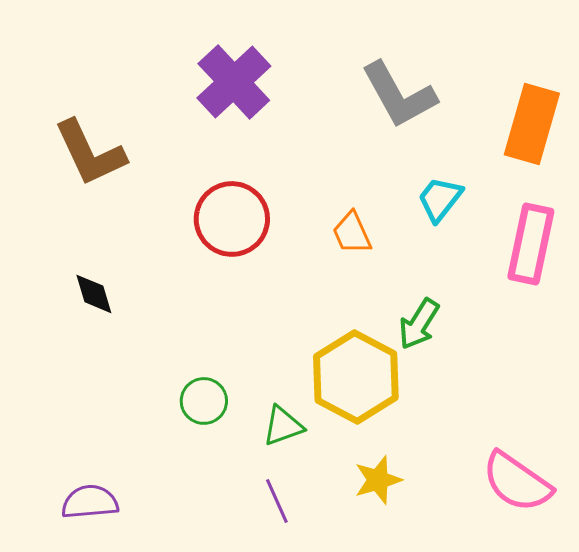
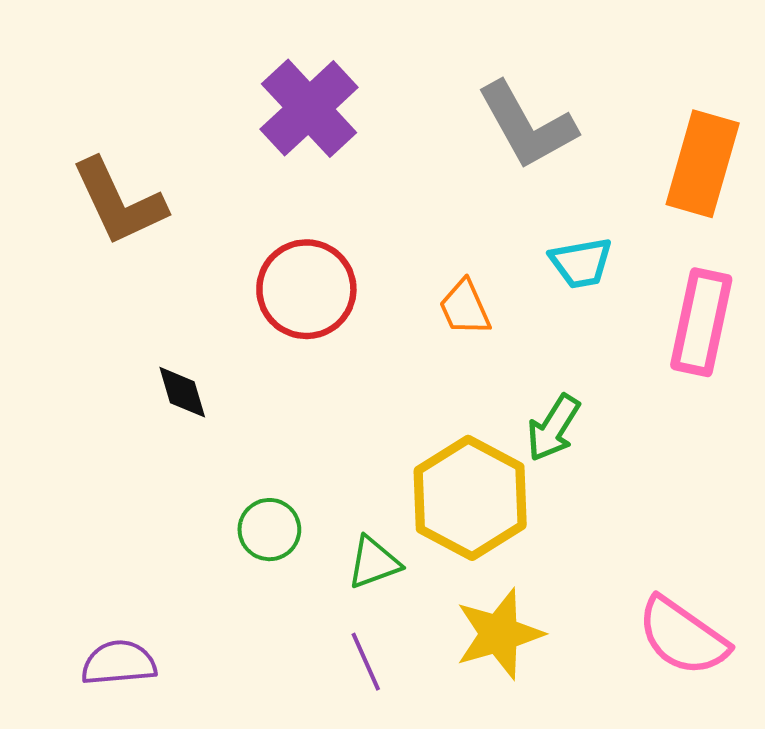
cyan trapezoid: (440, 199) -> (581, 263), turned -138
black diamond: (94, 294) -> (182, 392), moved
yellow star: (378, 480) -> (499, 634), size x1.4

